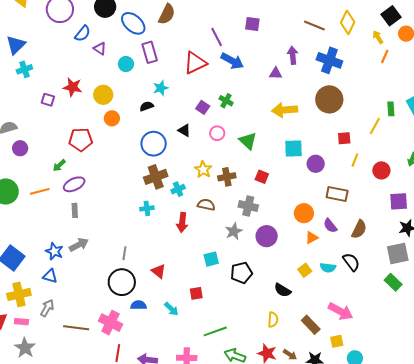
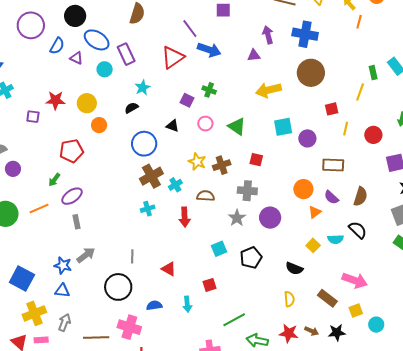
blue ellipse: (133, 23) -> (97, 40), moved
black circle: (122, 282) -> (118, 287), moved
cyan arrow: (171, 309) -> (187, 304), turned 49

